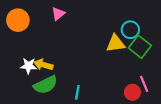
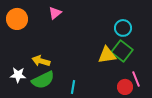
yellow triangle: (116, 43) -> (107, 55), moved
green square: (140, 47) -> (122, 51), moved
white star: (29, 66) -> (18, 75), moved

